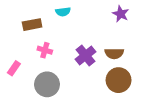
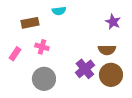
purple star: (121, 14) -> (113, 22), moved
purple cross: (85, 56) -> (85, 69), moved
pink rectangle: (14, 68) -> (15, 54), moved

